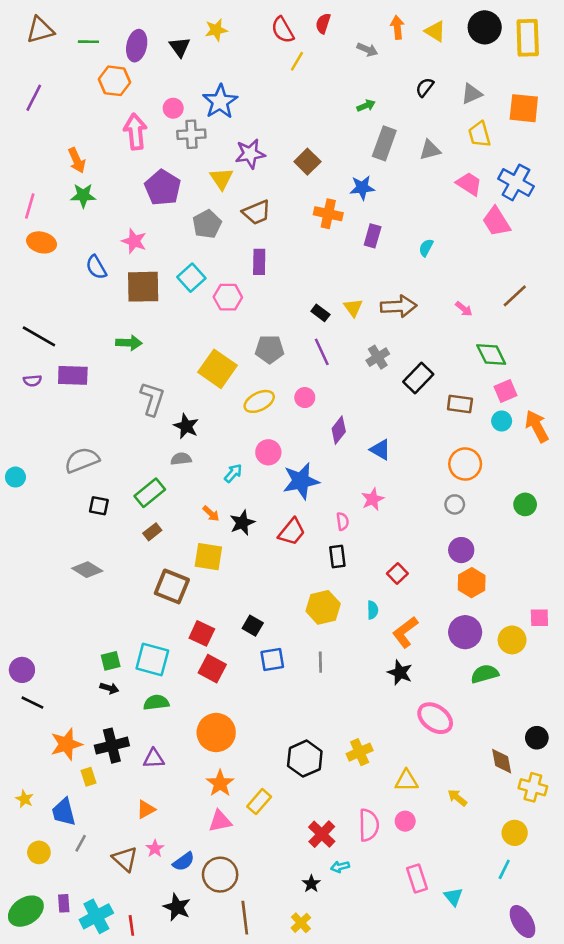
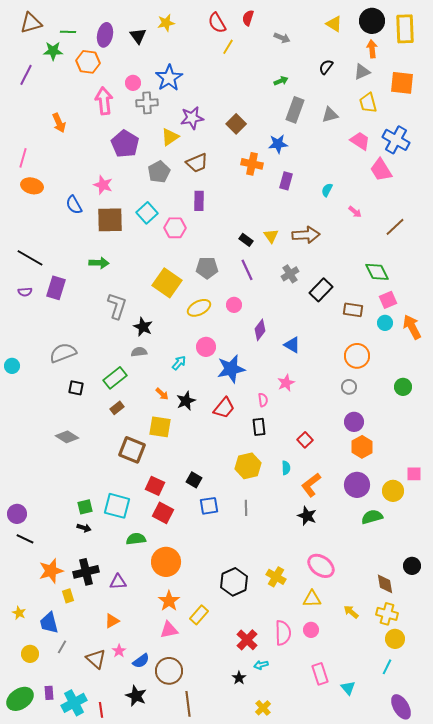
orange arrow: (397, 27) -> (372, 49), moved
yellow triangle: (221, 179) -> (170, 137), turned 30
green star: (83, 196) -> (53, 51), moved
pink arrow: (464, 309) -> (355, 212), moved
purple rectangle: (73, 375) -> (56, 288), turned -75
green semicircle: (156, 703) -> (136, 539), moved
pink ellipse: (435, 718) -> (321, 566), moved
yellow cross: (360, 752) -> (276, 577), turned -36
yellow cross: (533, 787) -> (387, 614), moved
yellow cross: (301, 923) -> (263, 708), moved

